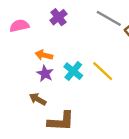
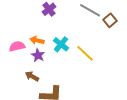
pink semicircle: (19, 26) -> (17, 46), moved
cyan cross: (73, 71) -> (61, 44), moved

